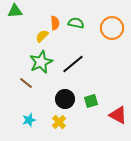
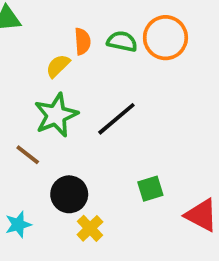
orange circle: (112, 28) -> (165, 38), moved
black circle: (65, 99) -> (69, 194), moved
cyan star: (29, 120) -> (18, 225), moved

